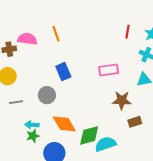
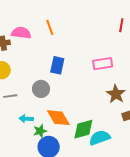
blue rectangle: (63, 72) -> (57, 65), turned 36
brown star: (122, 100) -> (116, 94), turned 30
green star: (33, 136) -> (40, 131), moved

